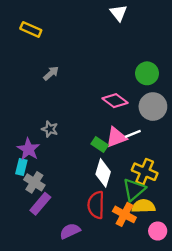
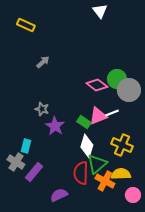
green circle: (147, 73) -> (117, 79), moved
purple star: (28, 149) -> (55, 126), moved
cyan rectangle: (21, 167) -> (26, 146), moved
gray cross: (34, 182) -> (16, 162), moved
green triangle: (134, 190) -> (97, 164), moved

